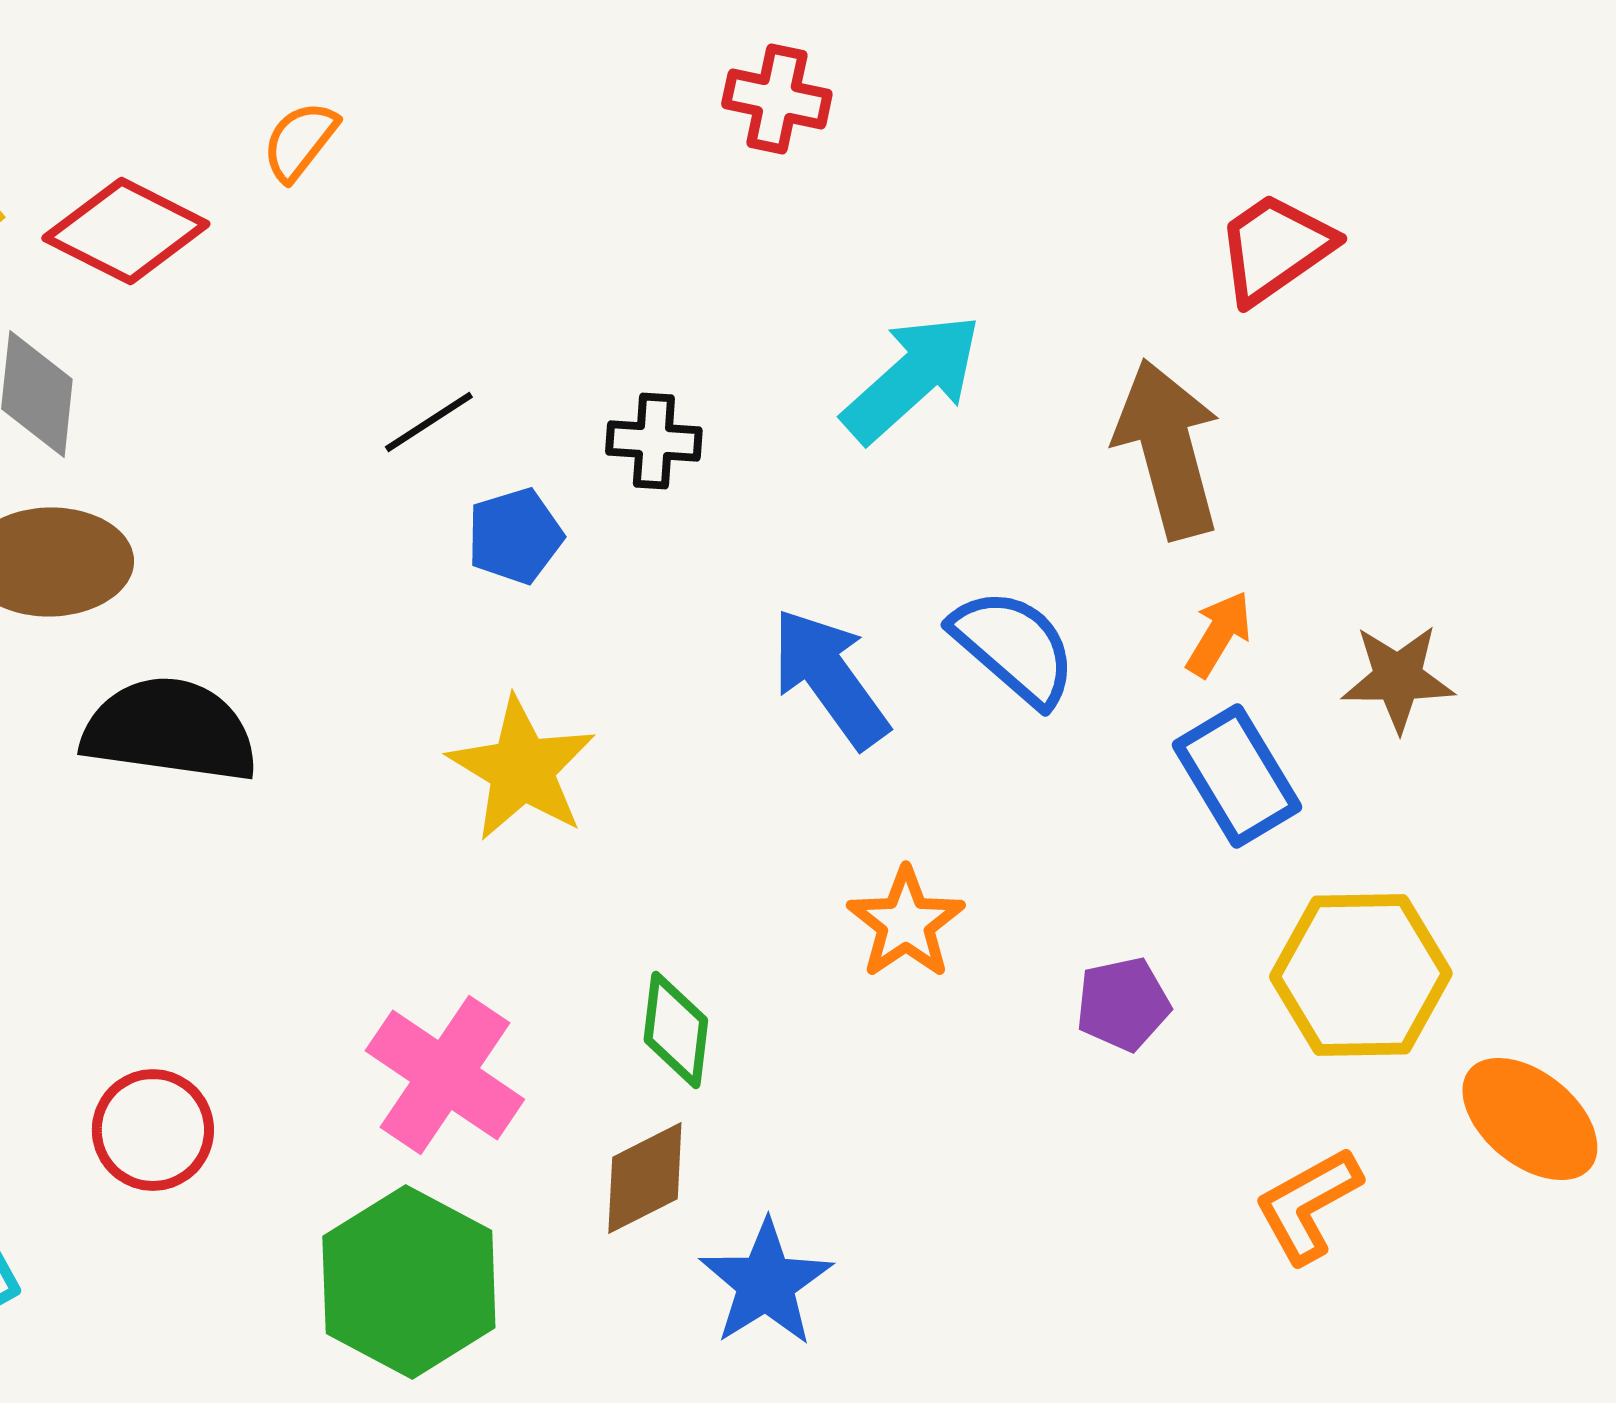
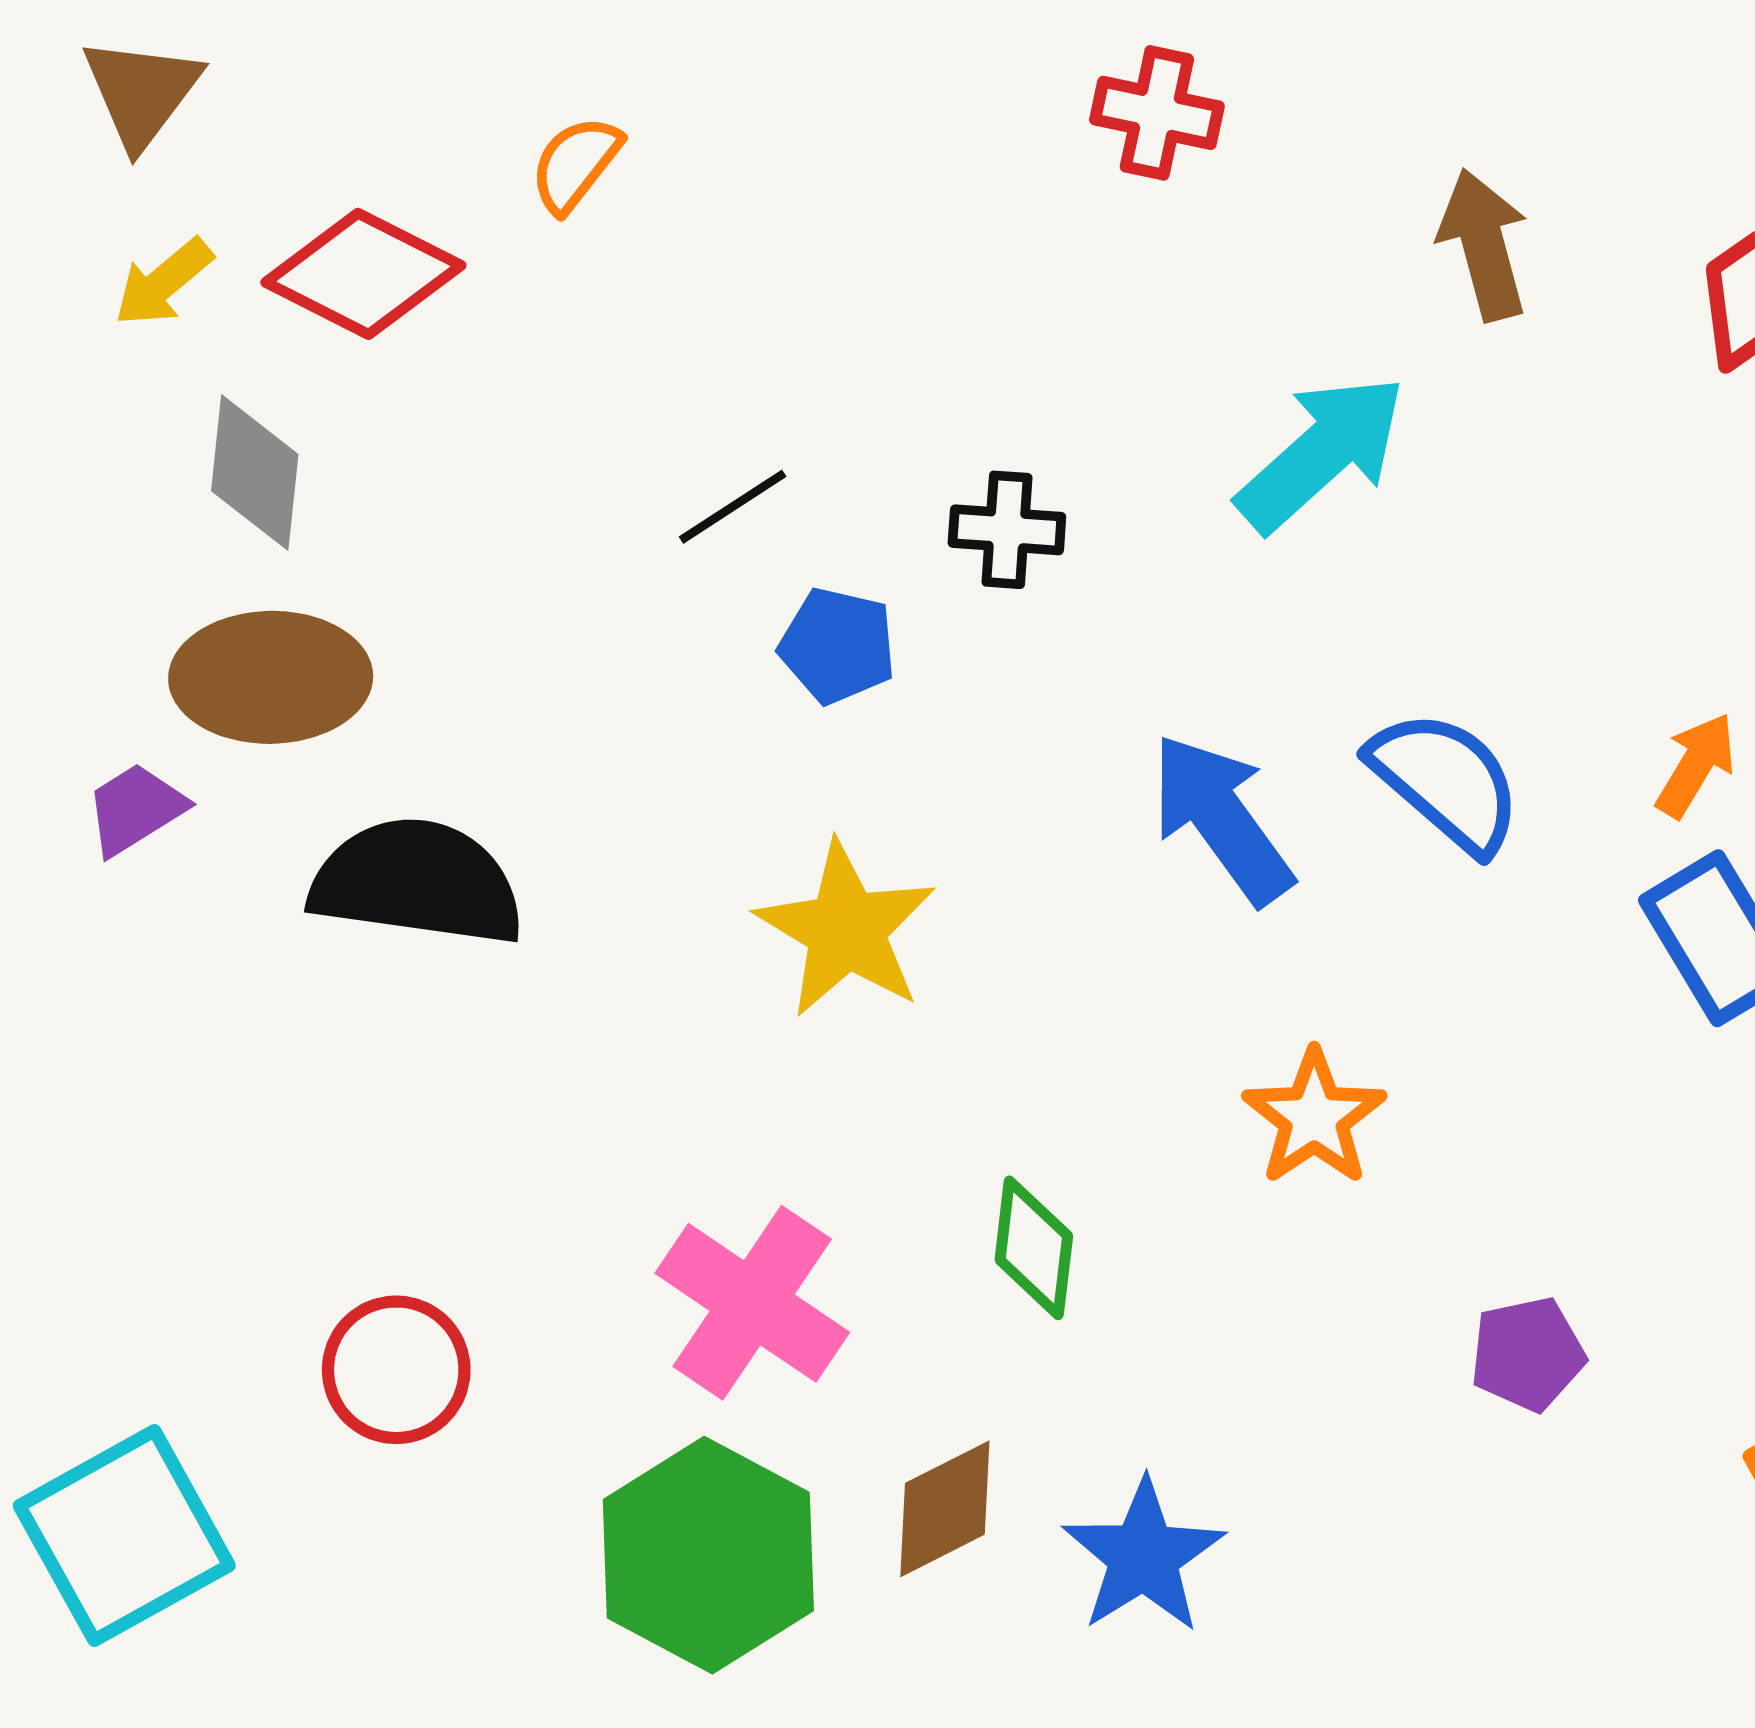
brown arrow: (1168, 449) -> (1484, 245), moved, size x0.7
blue pentagon: (515, 536) -> (838, 646), turned 30
purple pentagon: (1123, 1004) -> (1528, 1354), moved
brown diamond: (645, 1178) -> (945, 1509), moved

